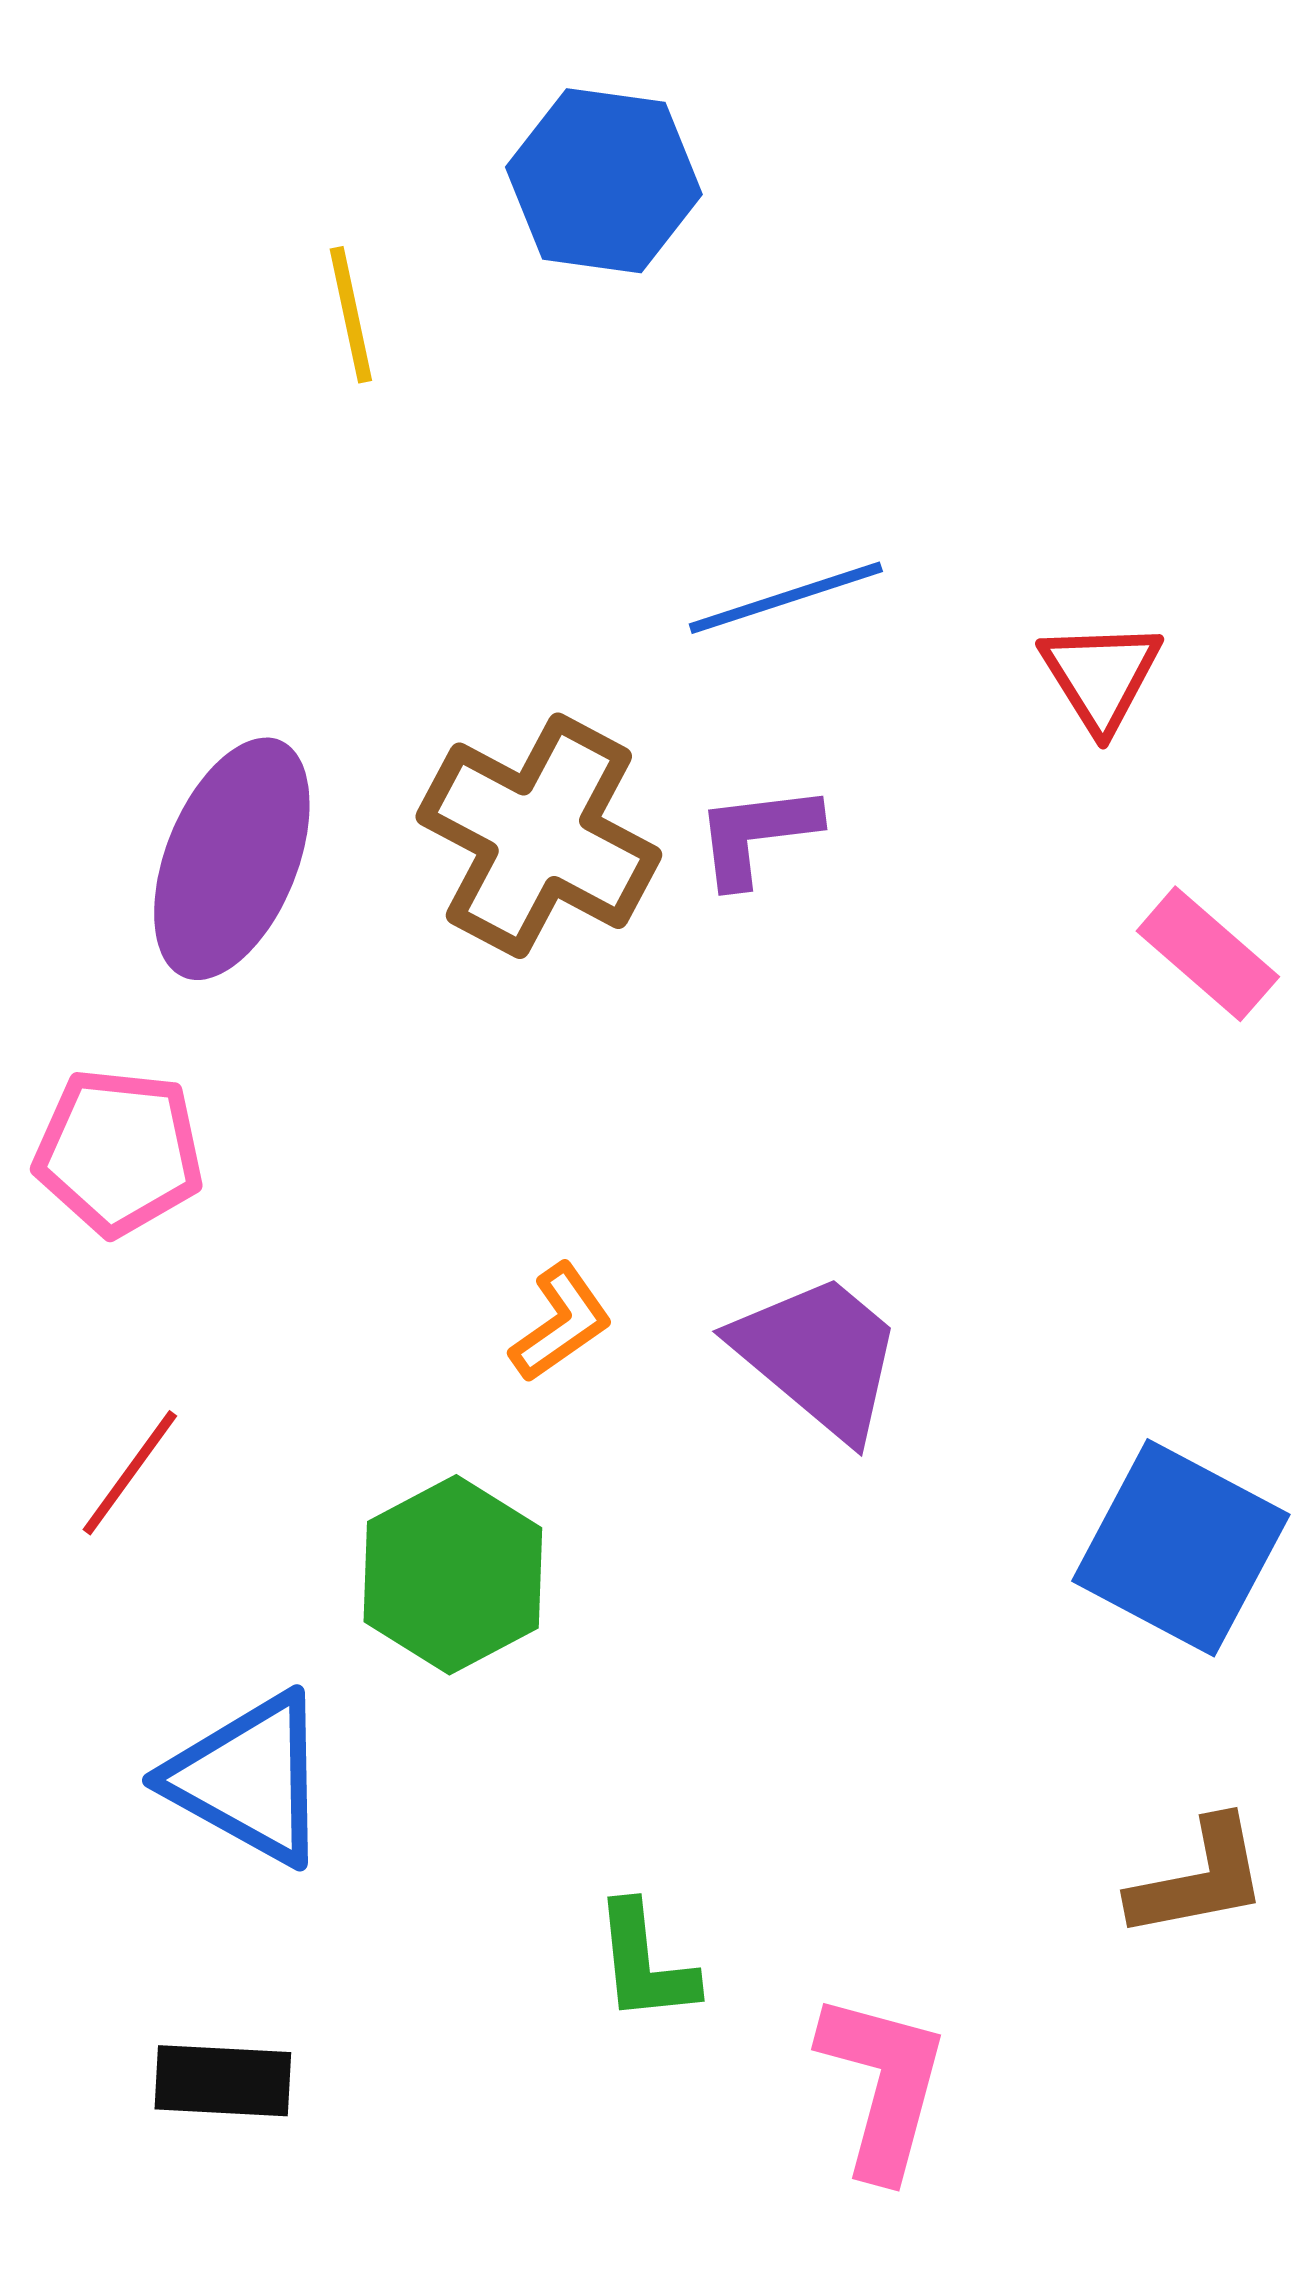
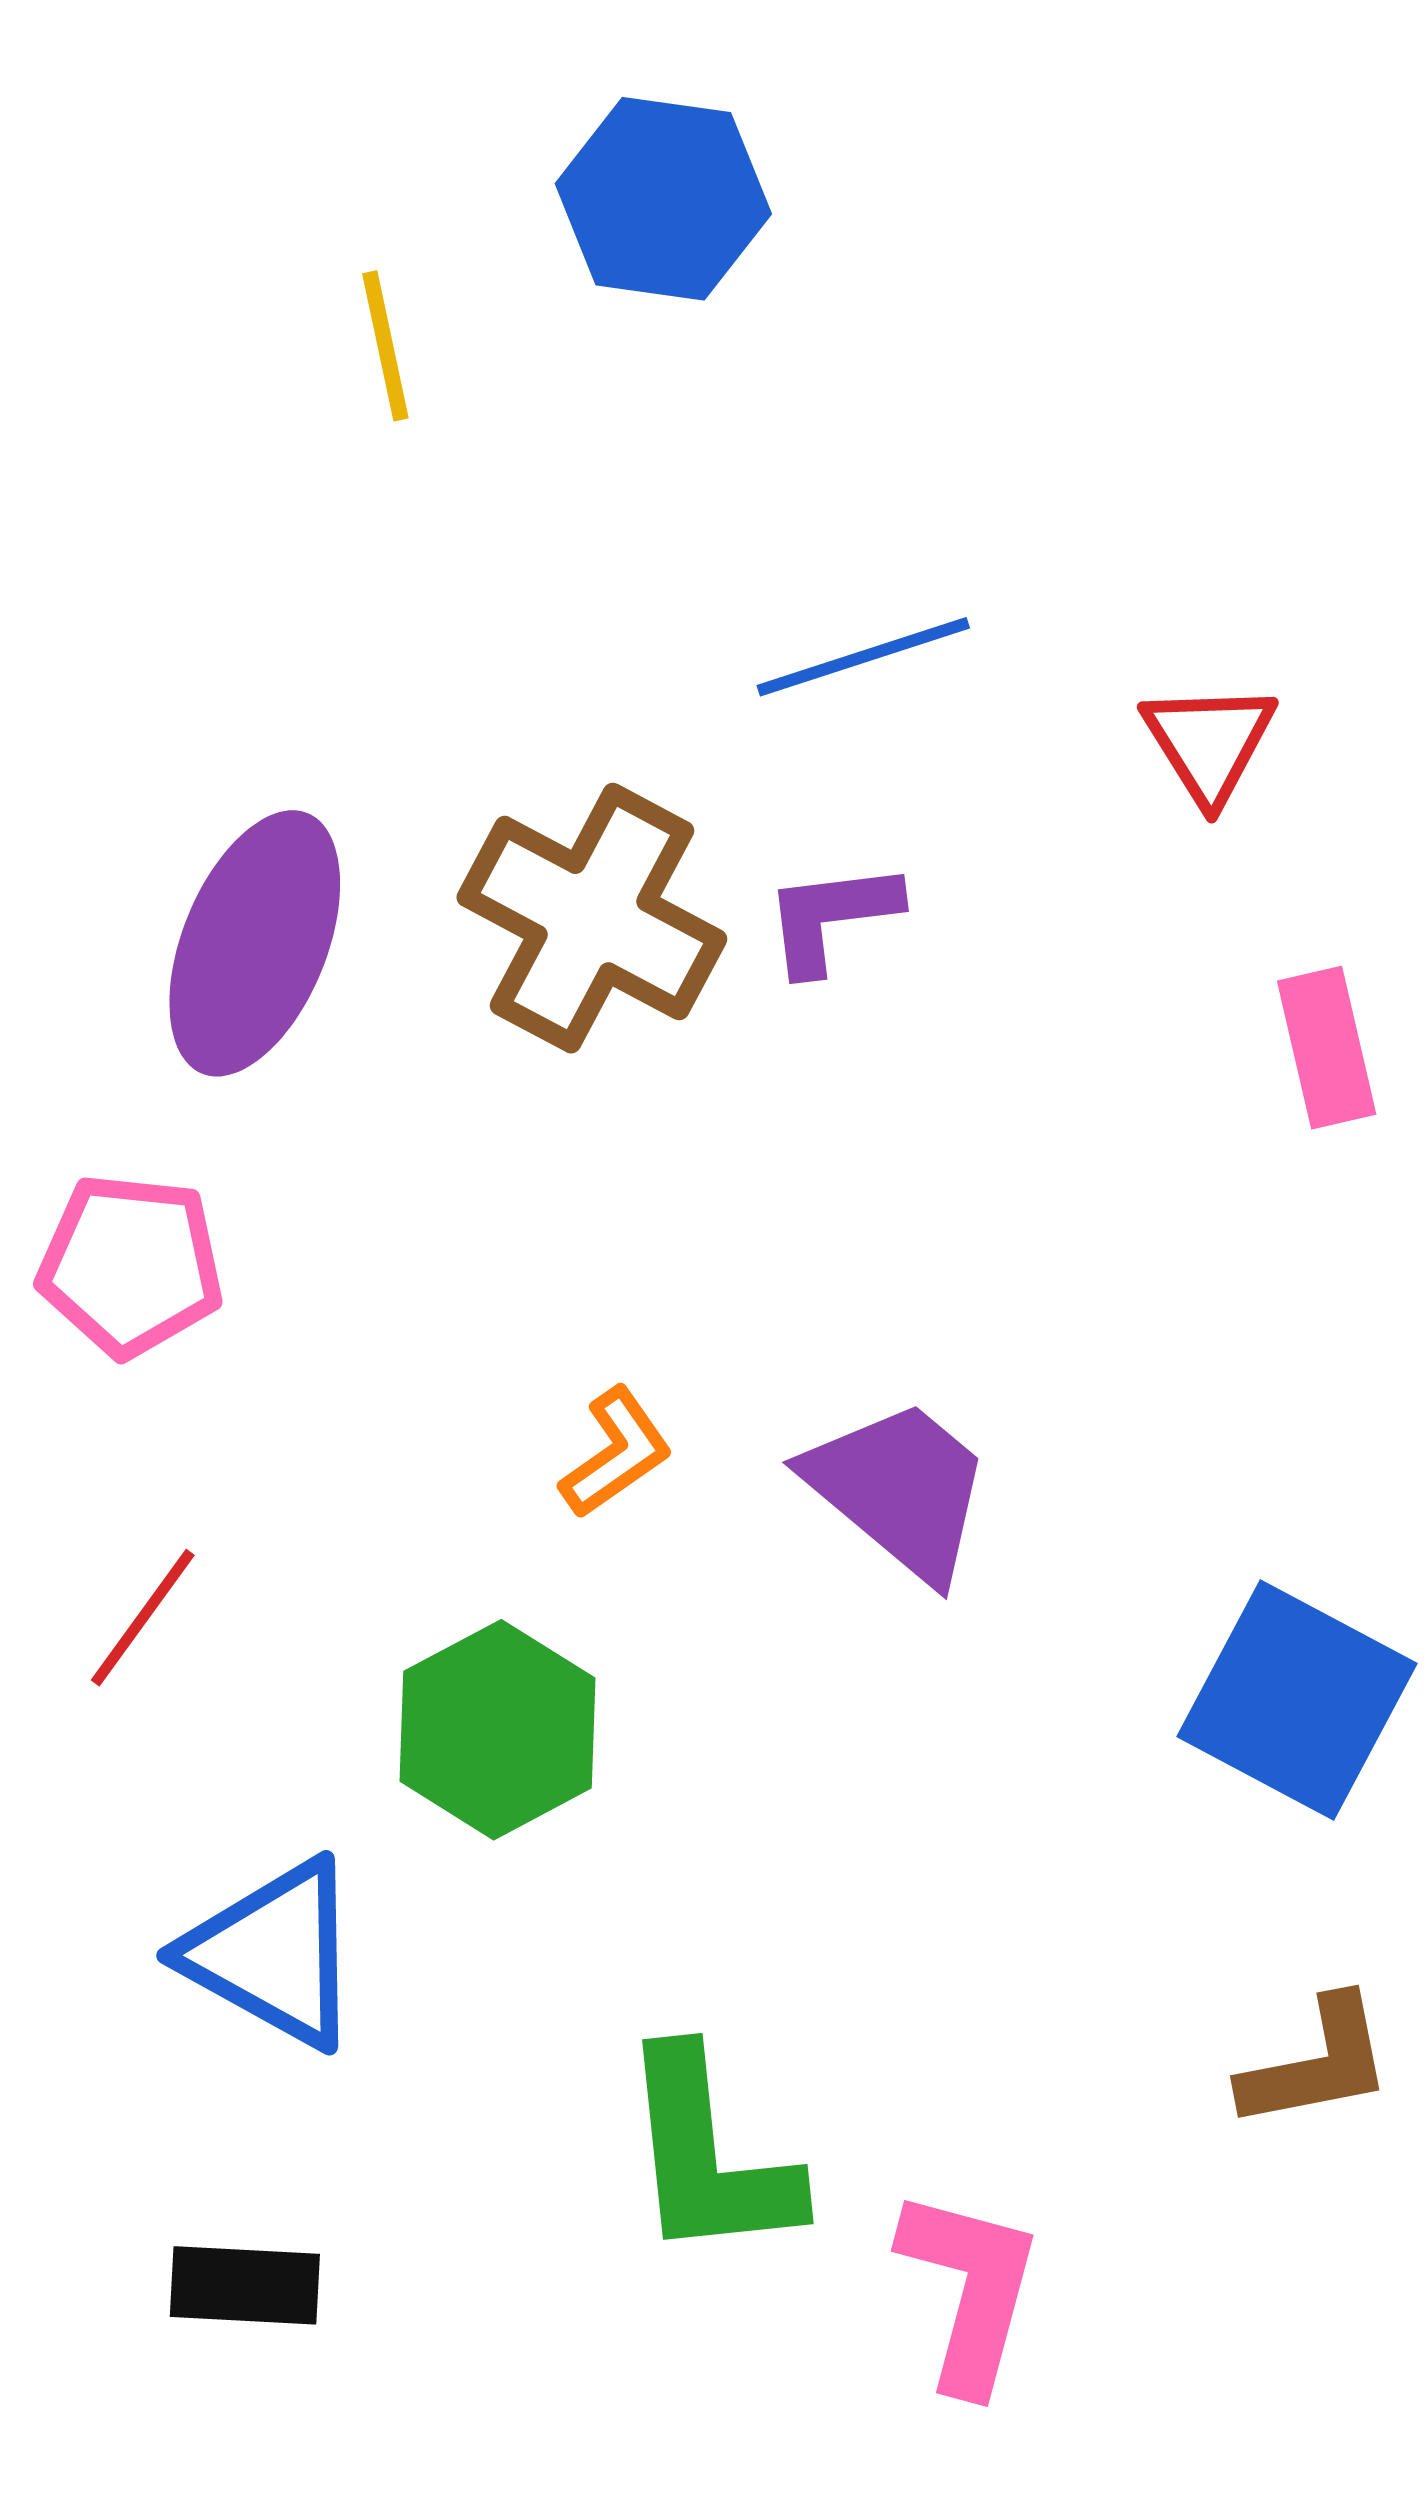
pink rectangle: (1208, 954) -> (1327, 1048), turned 36
green L-shape: (645, 1963) -> (708, 2156), size x1.6

